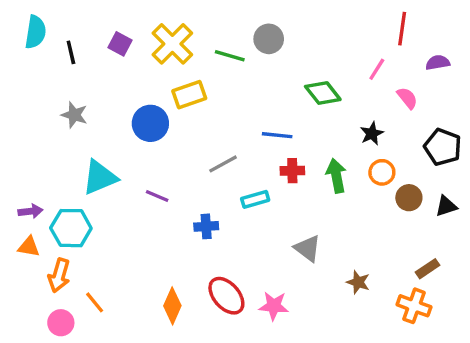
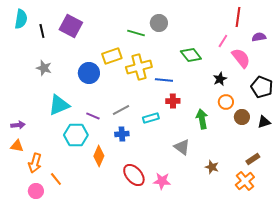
purple square: (120, 44) -> (71, 26), size x1.6
yellow cross: (172, 44) -> (139, 67), moved, turned 30
pink semicircle: (407, 98) -> (241, 58), size x1.5
gray line: (223, 164) -> (121, 110), moved
green arrow: (336, 176) -> (202, 119), moved
cyan hexagon: (71, 228) -> (76, 135), moved
orange diamond: (172, 306) -> (99, 156), moved
orange cross: (414, 306) -> (245, 181), turned 30

